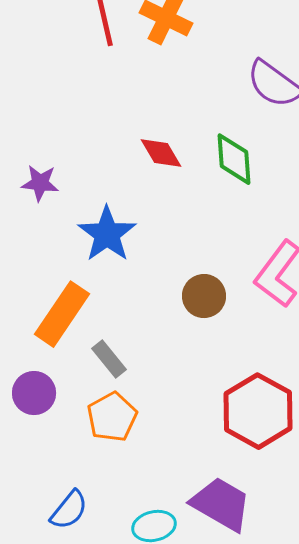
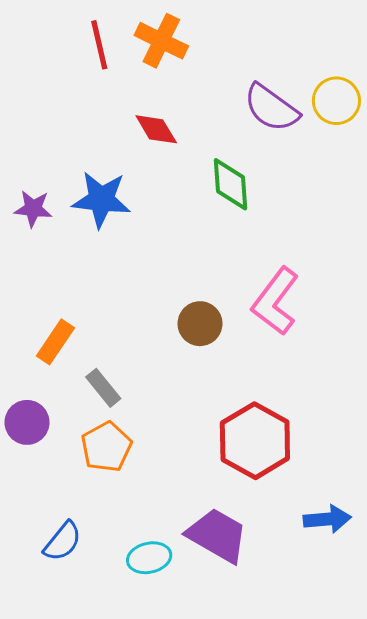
red diamond: (161, 153) -> (156, 129), moved
blue star: (107, 234) -> (101, 199), moved, turned -30
orange rectangle: (62, 314) -> (55, 342), size x0.7

